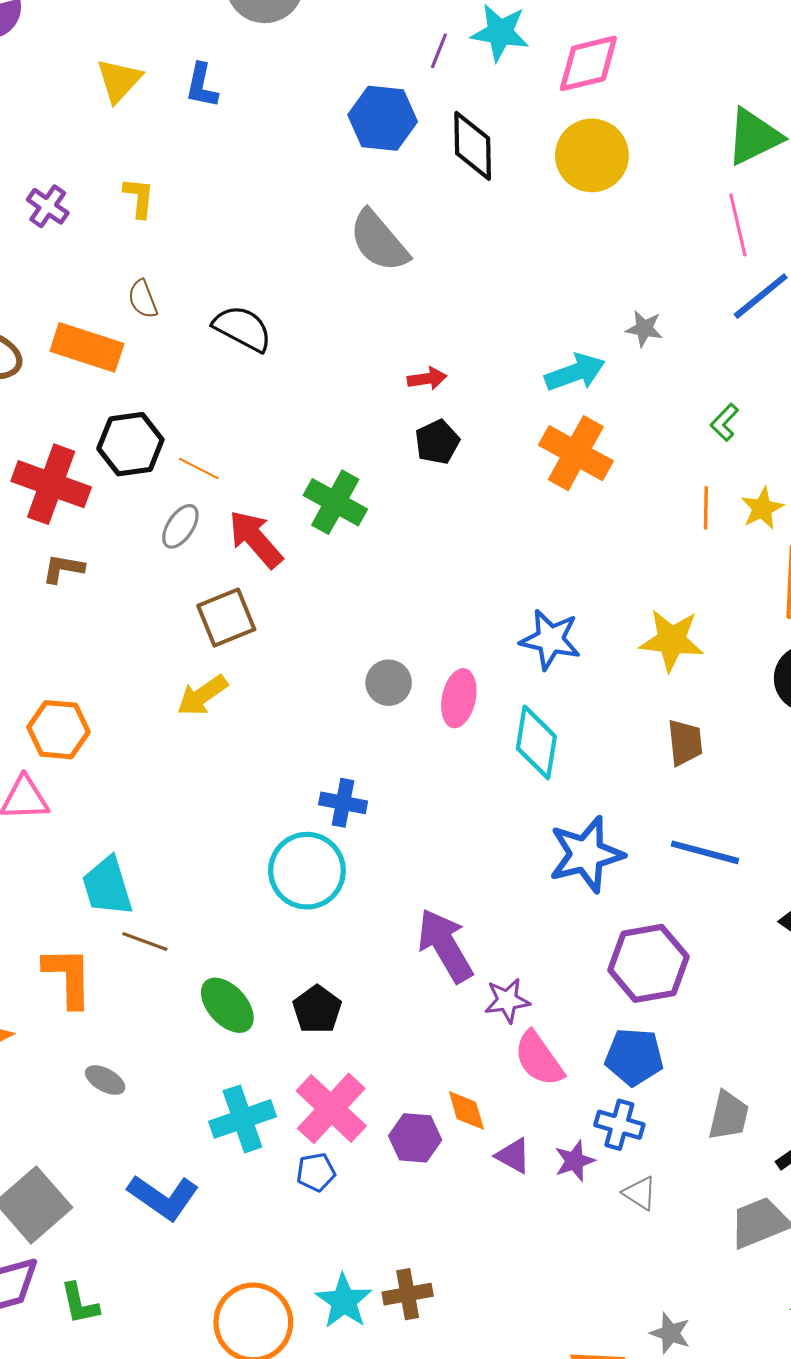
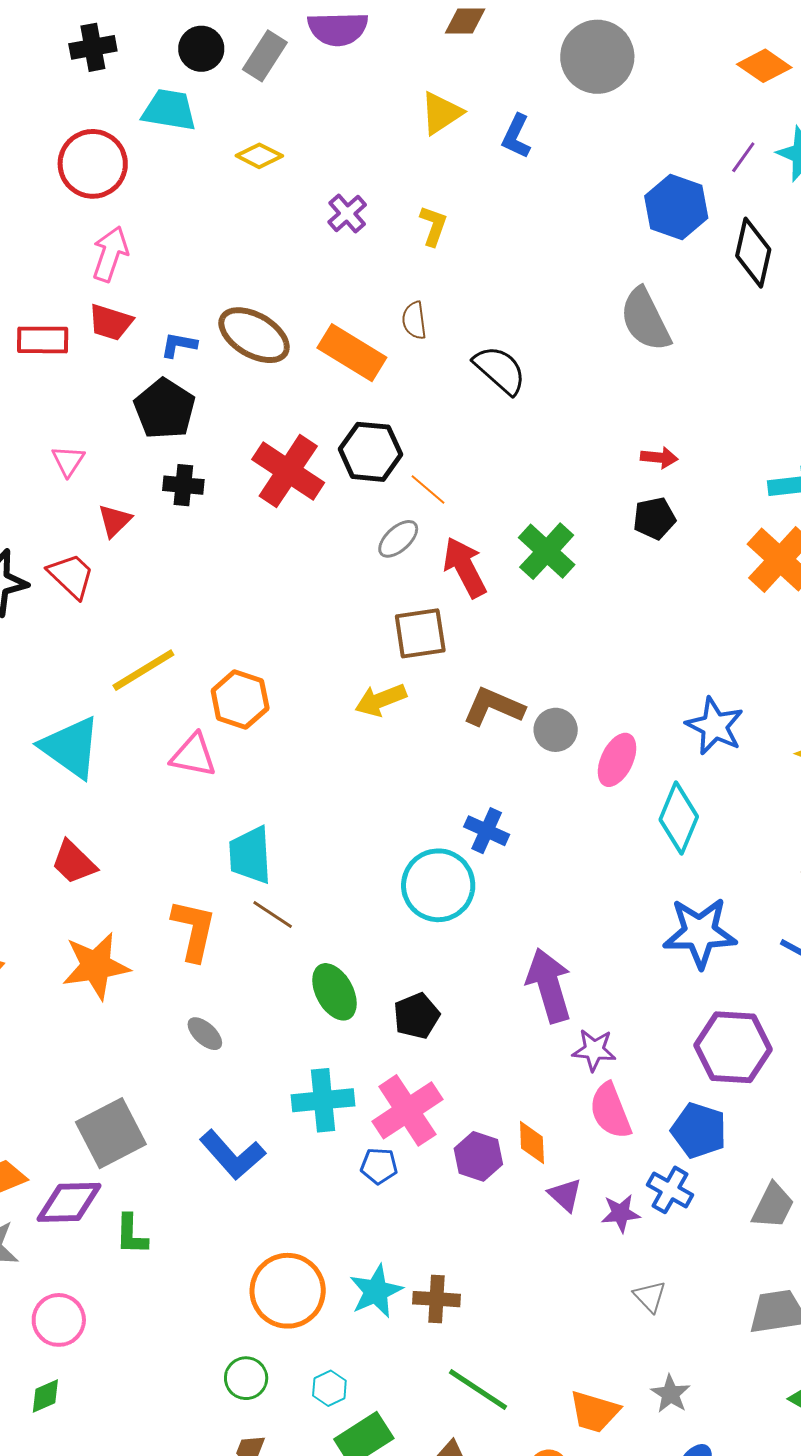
brown L-shape: (63, 569) -> (494, 707), moved, size x1.5
gray triangle: (640, 1193) -> (650, 1296), moved

